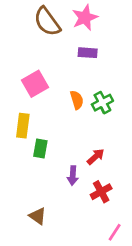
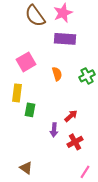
purple rectangle: (88, 53) -> (65, 39), size x1.5
green cross: (102, 103) -> (87, 76), moved
brown triangle: (38, 216) -> (26, 168), moved

